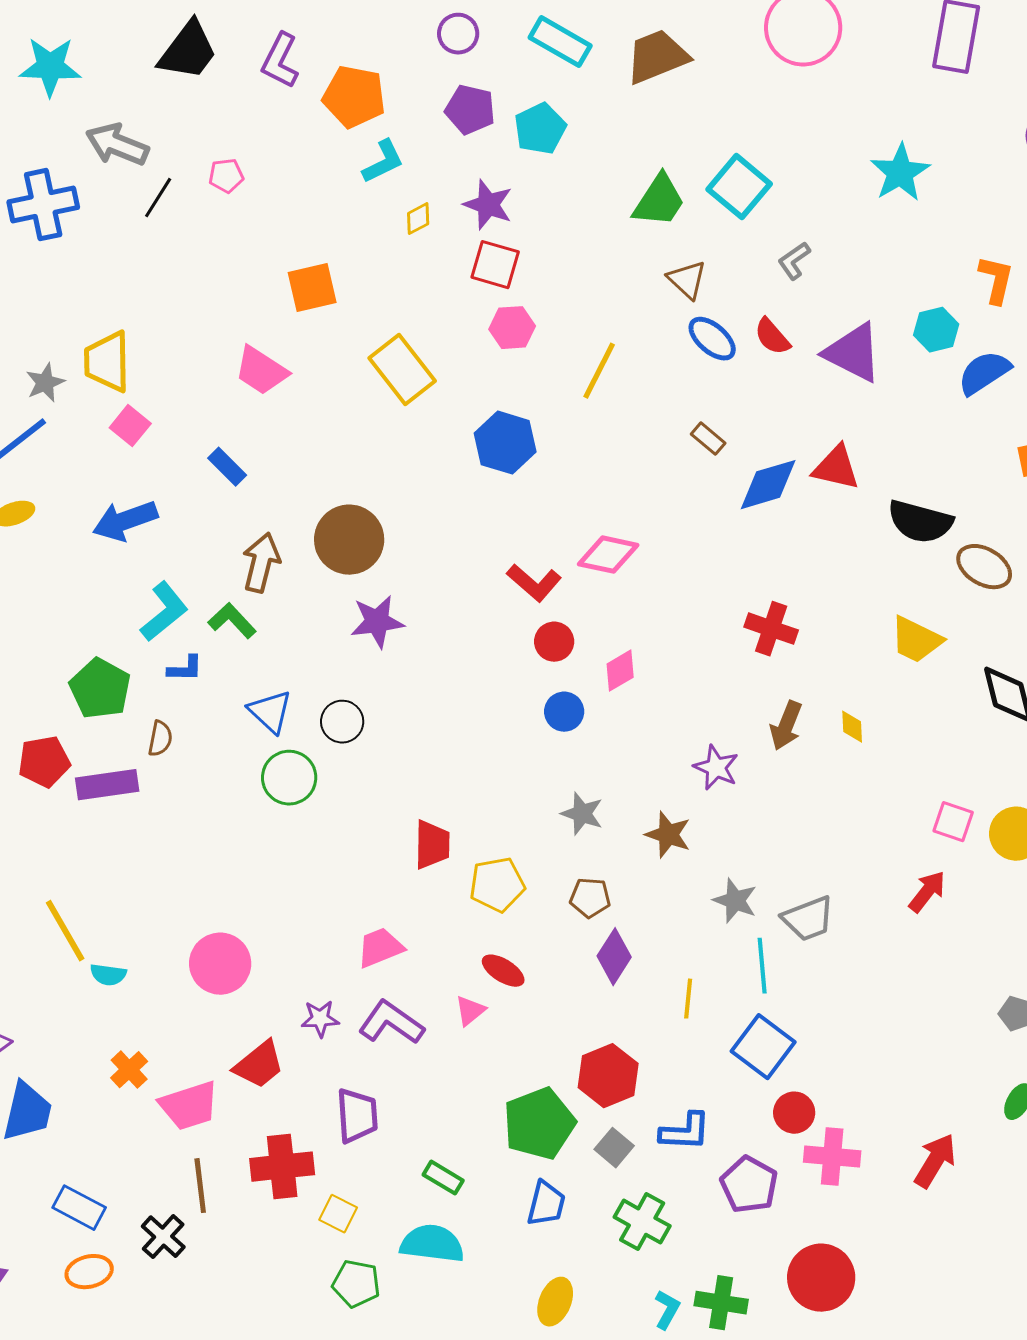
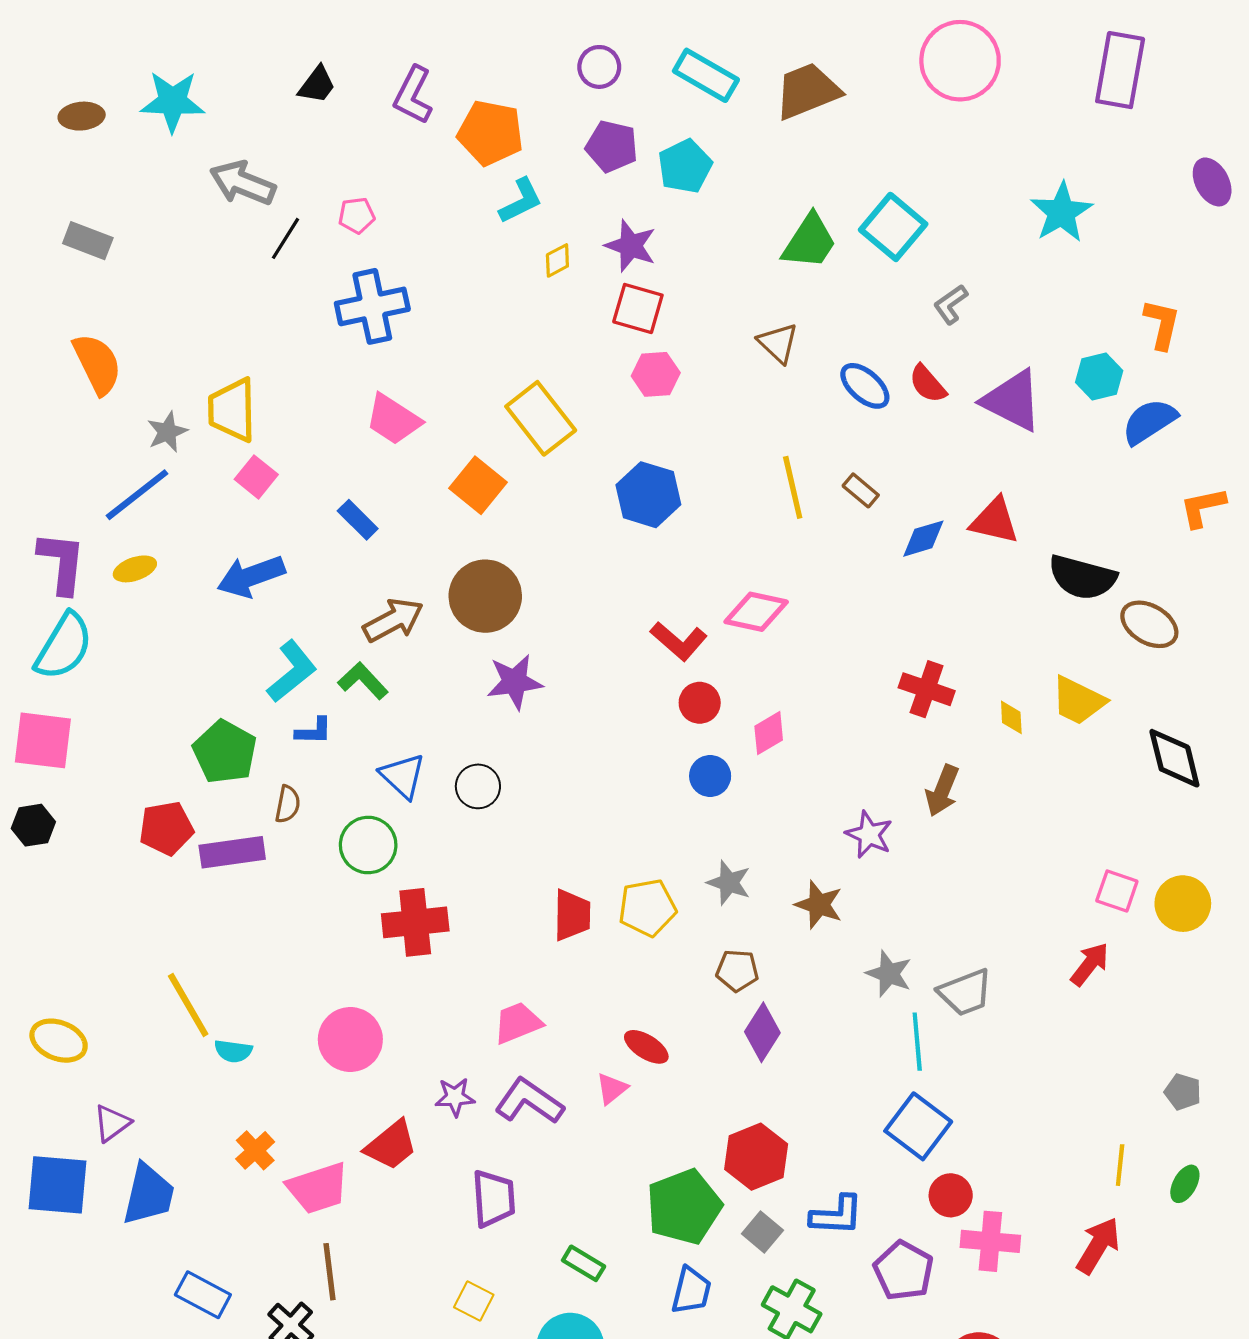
black trapezoid: (188, 51) -> (317, 85), size x0.6
blue cross: (43, 205) -> (372, 306), moved
brown triangle: (687, 280) -> (778, 343), moved
orange square: (312, 288) -> (478, 485), moved, turned -38
yellow line: (599, 371) -> (793, 487), moved, turned -40
blue diamond: (768, 485) -> (923, 539), size x0.7
brown arrow: (261, 563) -> (393, 620), turned 48
yellow diamond: (852, 727) -> (1011, 717), moved
green circle: (289, 778) -> (368, 845), moved
yellow pentagon: (497, 885) -> (647, 908), moved
yellow line: (688, 999) -> (1120, 1165), moved
red cross: (282, 1167) -> (415, 922), moved

